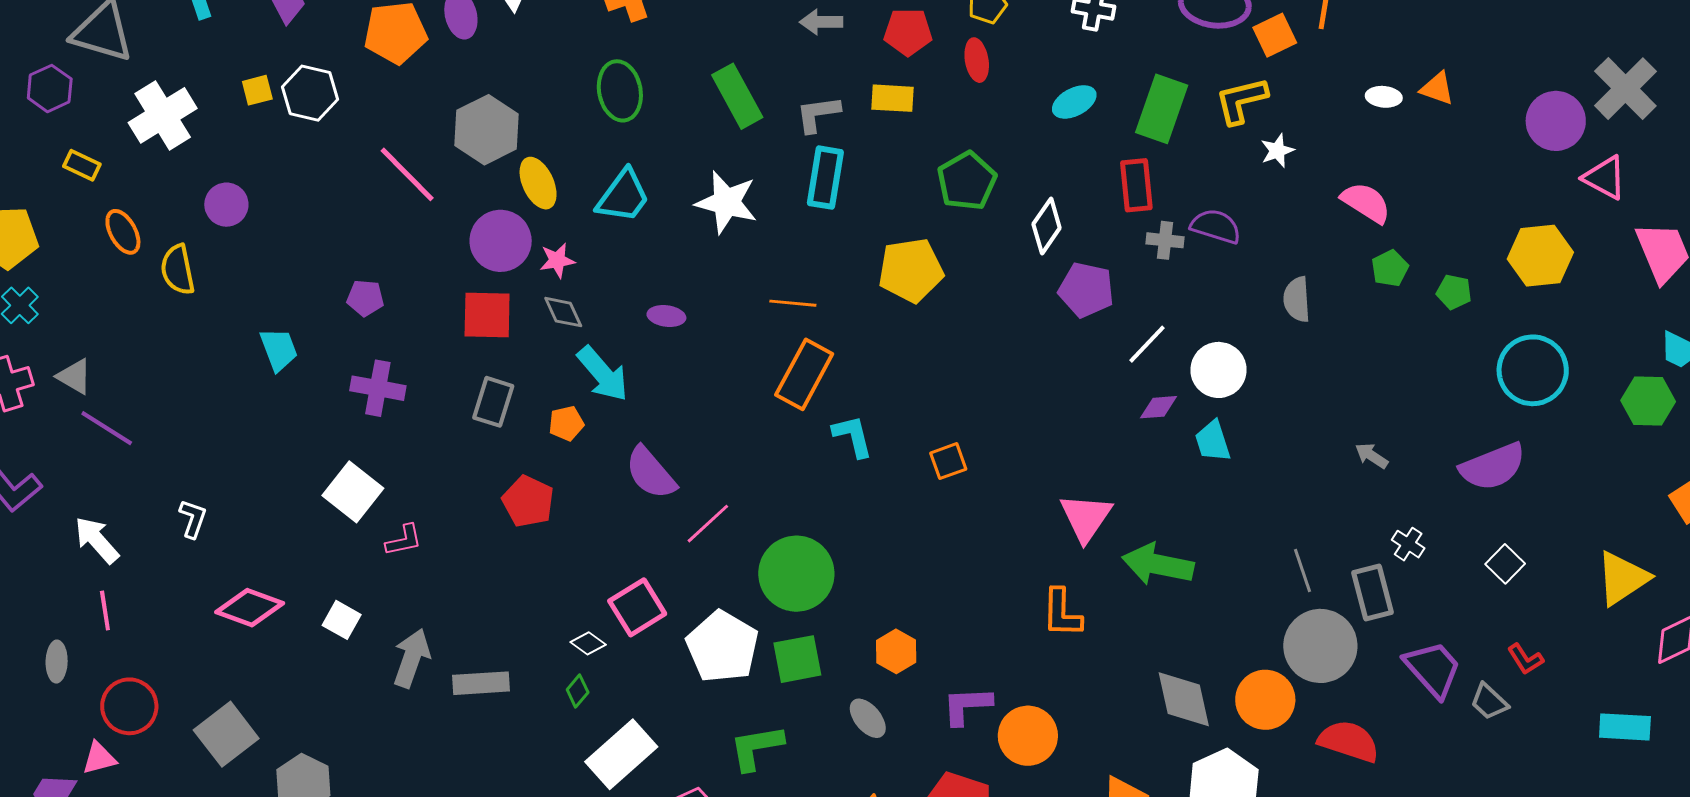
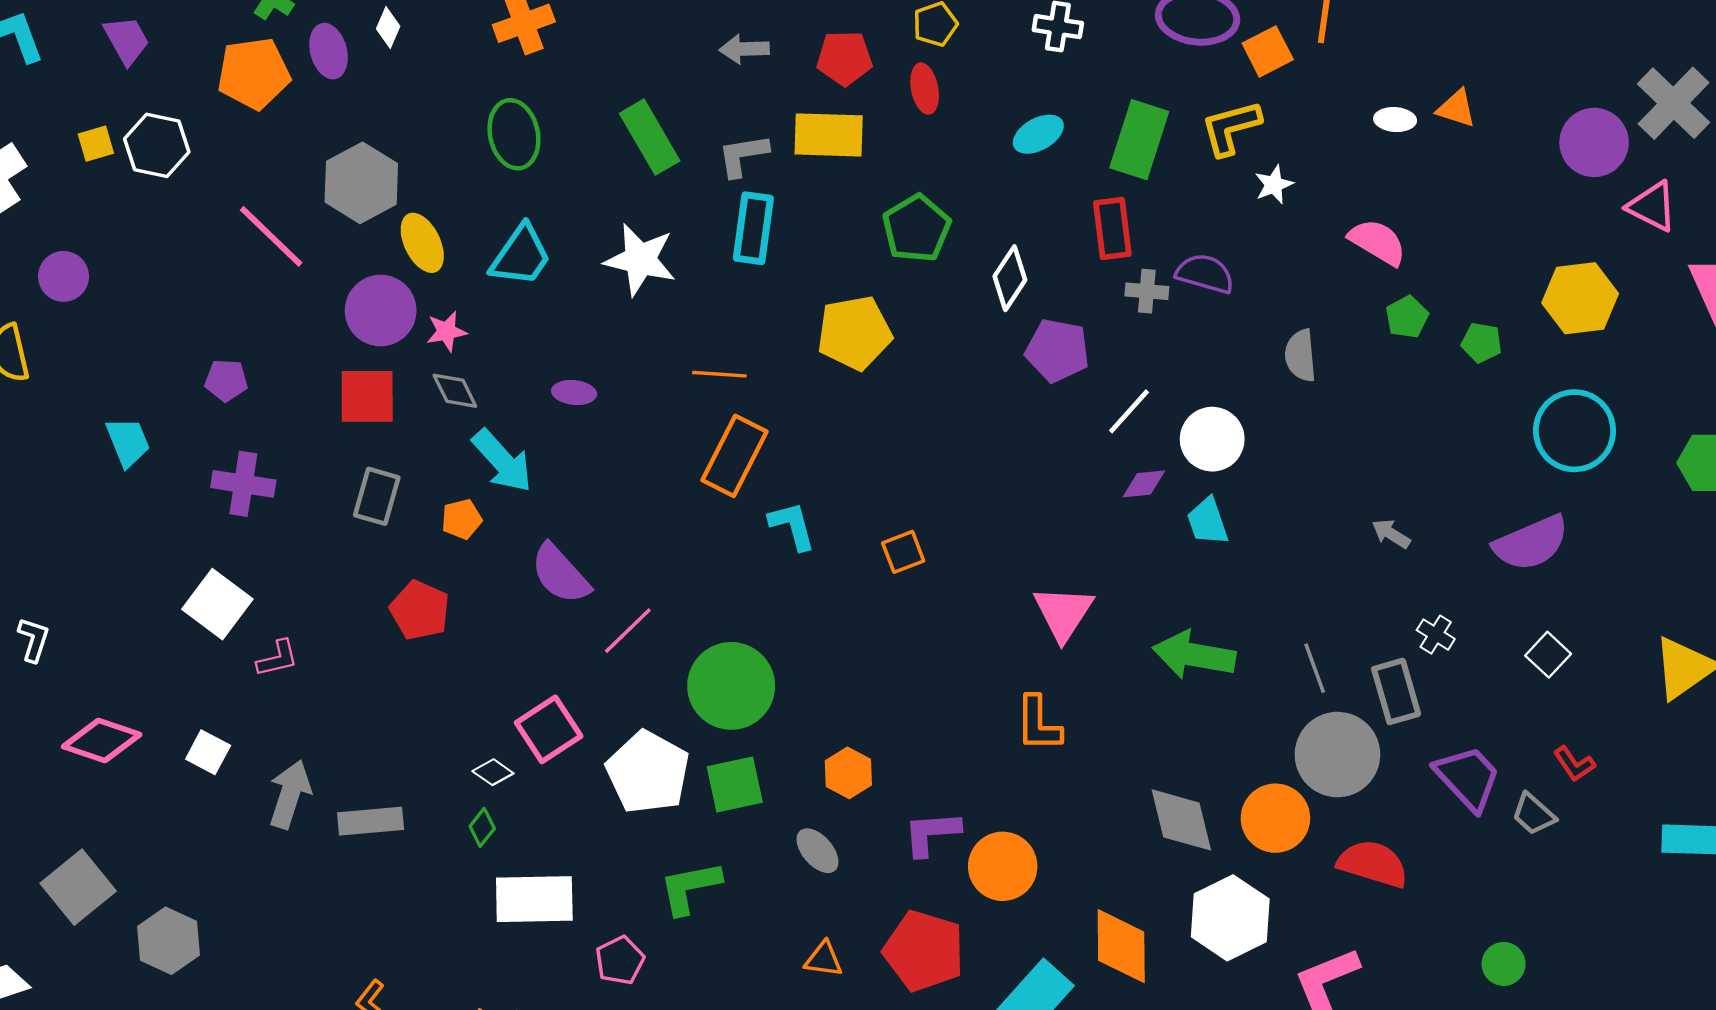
yellow rectangle: (893, 98) -> (829, 135), size x1.4
green arrow: (1158, 564) -> (1194, 655), moved
white rectangle: (621, 754) -> (534, 899), turned 42

